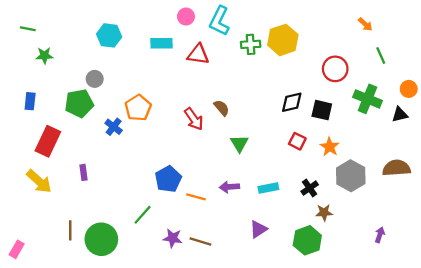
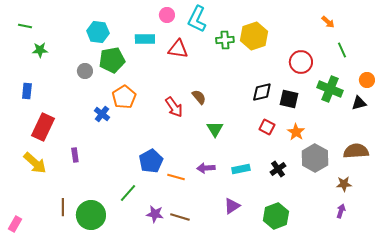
green pentagon: (79, 103) -> (112, 60), moved
brown star: (324, 213) -> (344, 184), moved

